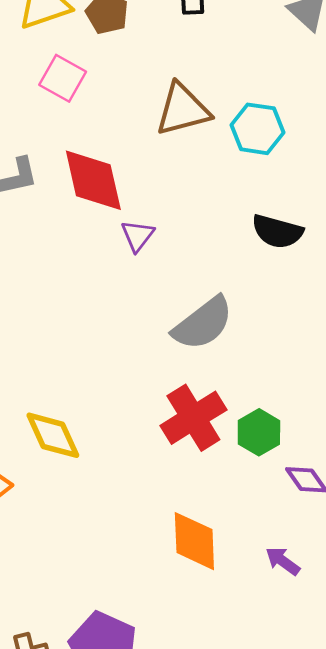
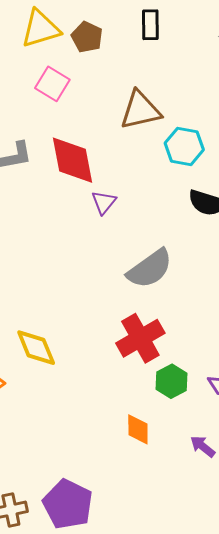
cyan hexagon: (257, 129) -> (184, 146), moved
green hexagon: (259, 432) -> (172, 381), moved
orange diamond: (194, 541) -> (138, 429), size x0.7

